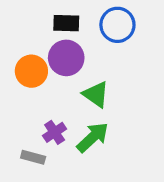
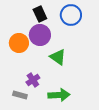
black rectangle: (66, 23) -> (40, 14), turned 63
green arrow: (93, 137) -> (59, 95), moved, turned 40

